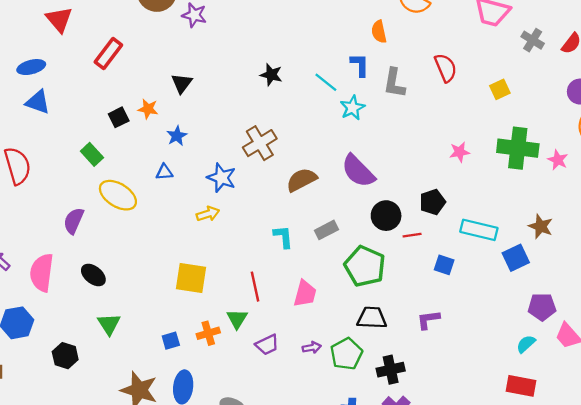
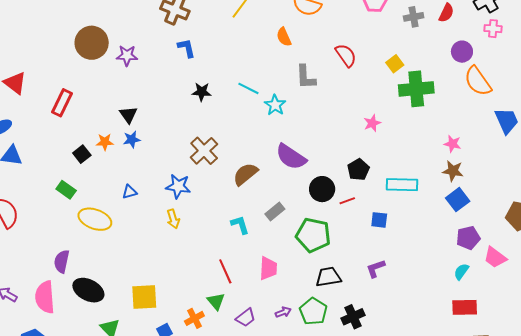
gray cross: (533, 40) -> (414, 17), turned -30
blue L-shape: (360, 65) -> (186, 48), moved
blue star: (177, 136) -> (132, 139), moved, turned 30
green cross: (518, 148) -> (416, 89), moved
pink star: (558, 160) -> (452, 144), moved
yellow arrow: (208, 214) -> (173, 219), turned 102
purple semicircle: (74, 221) -> (62, 261), moved
blue square: (516, 258) -> (458, 200), moved
black ellipse: (93, 275) -> (88, 290), size x1.4
yellow square: (191, 278) -> (144, 297), moved

